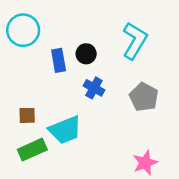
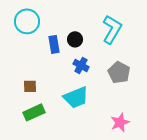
cyan trapezoid: (65, 130) -> (76, 97), moved

